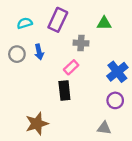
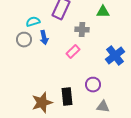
cyan semicircle: (25, 23) -> (33, 22), moved
black rectangle: (64, 90) -> (67, 97), moved
purple circle: (115, 100) -> (93, 85), moved

